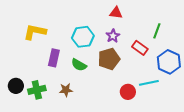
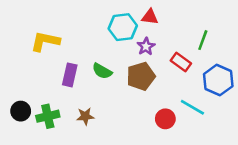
cyan hexagon: (83, 37) -> (123, 27), moved
green semicircle: (79, 65) -> (102, 71), moved
cyan line: (149, 83) -> (192, 107), turned 42

